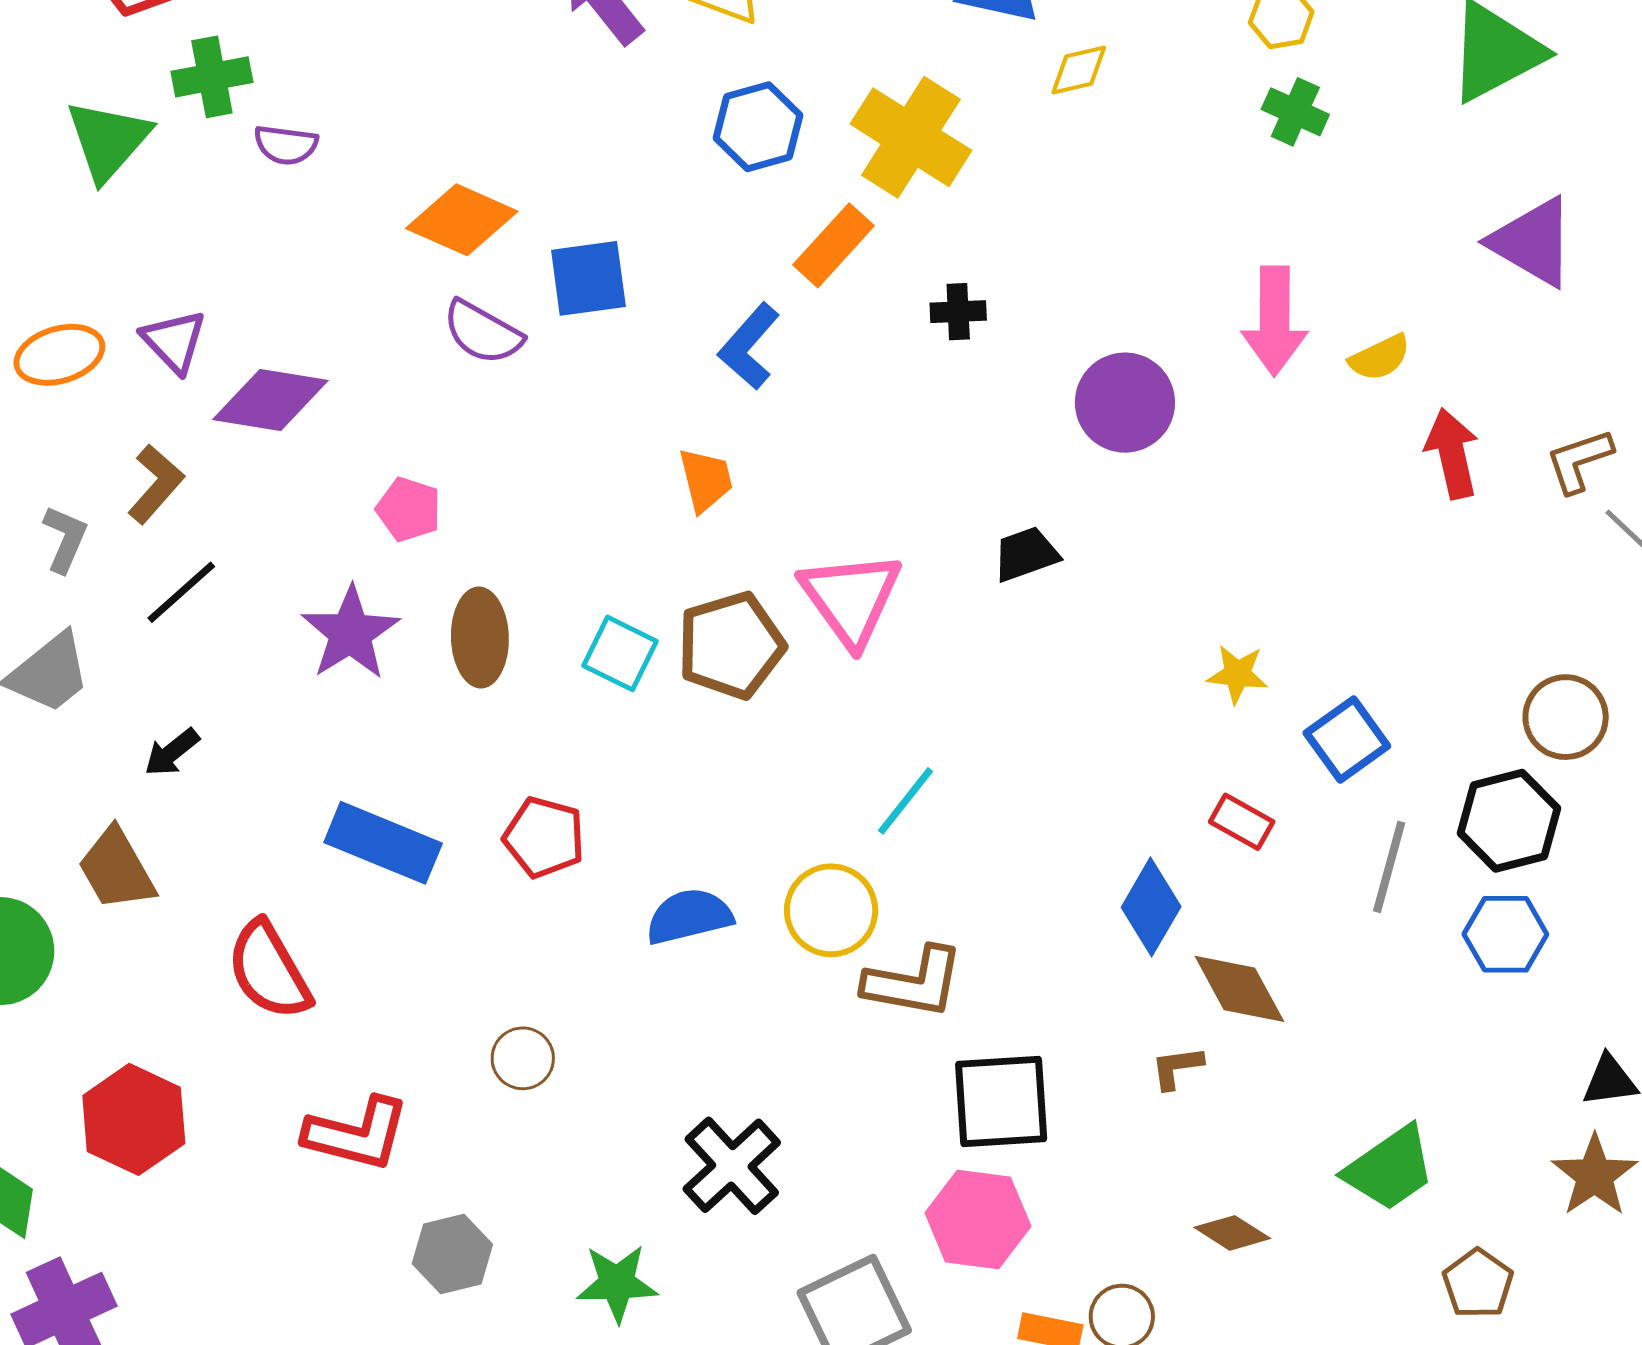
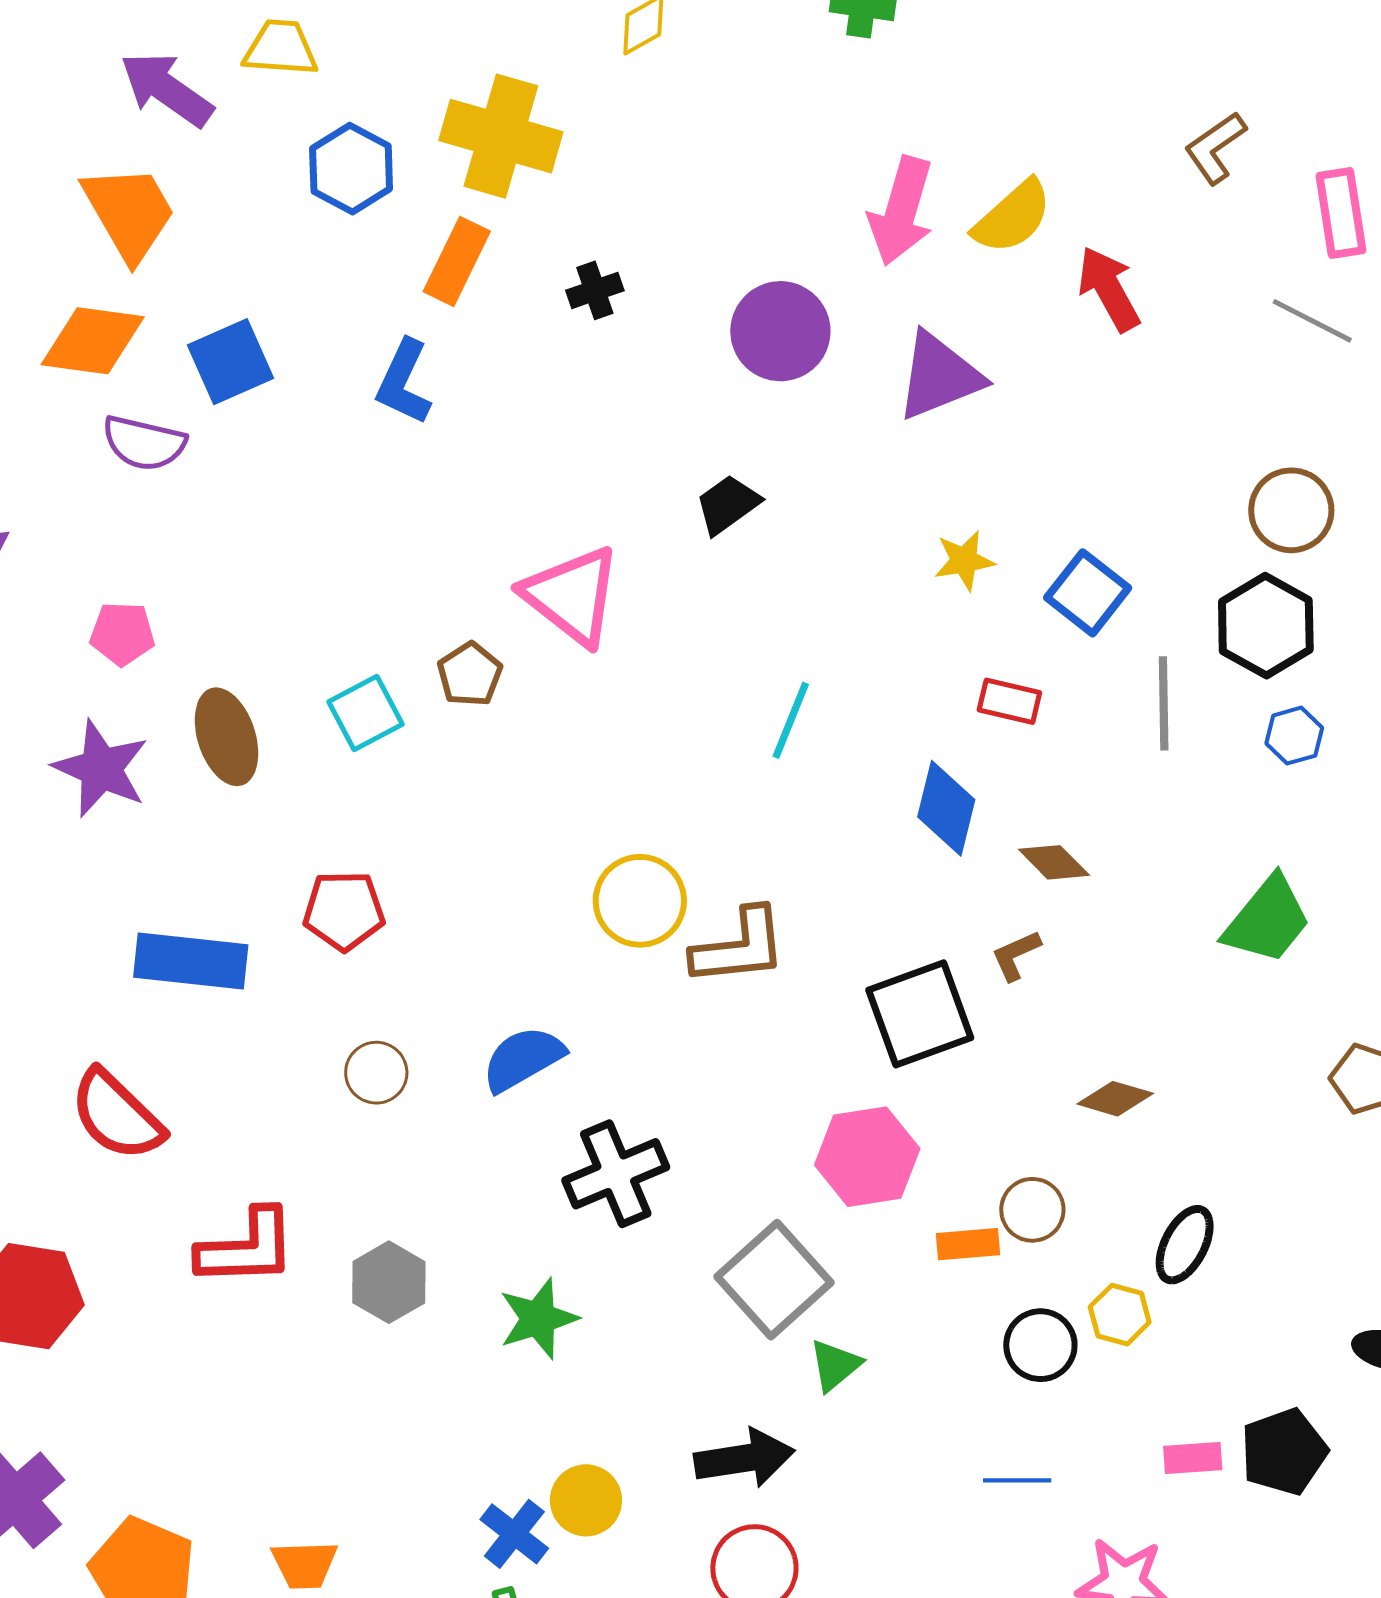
purple triangle: (1533, 242) -> (939, 376), moved, turned -36
pink arrow: (1275, 321) -> (901, 211), turned 32
yellow semicircle: (1380, 358) -> (1013, 217), size x1.4
brown L-shape: (1579, 461) -> (1215, 148), moved
orange trapezoid: (706, 480) -> (129, 213), moved, size x1.6
brown pentagon: (731, 645) -> (470, 674), size x0.6
cyan square: (620, 653) -> (365, 713), turned -38
cyan line: (906, 801) -> (791, 720), moved
blue semicircle: (689, 916) -> (523, 1059), moved
blue hexagon: (1505, 934) -> (1294, 736), size x0.7
brown diamond: (1239, 989) -> (1054, 862), size x0.7
brown circle: (523, 1058) -> (376, 1073), moved
black square: (1001, 1101) -> (920, 1014), moved
black cross: (732, 1166) -> (616, 1174), turned 36
green trapezoid: (1390, 1168) -> (1267, 920), moved
gray hexagon: (452, 1254) -> (389, 1282), moved

